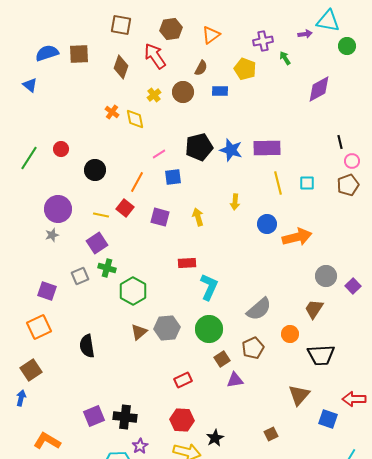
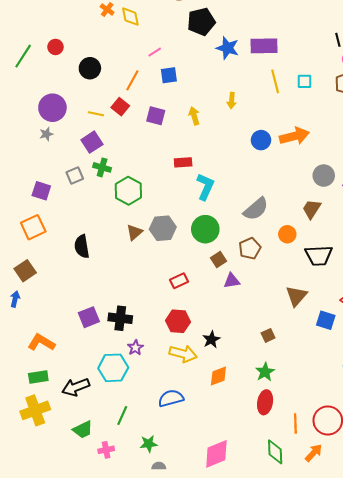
black pentagon: (199, 147) -> (201, 22), moved
blue circle: (267, 224) -> (261, 140), moved

